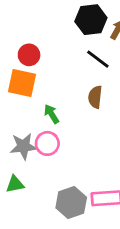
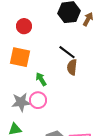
red circle: (29, 55) -> (24, 26), moved
black line: (98, 59) -> (67, 52), moved

